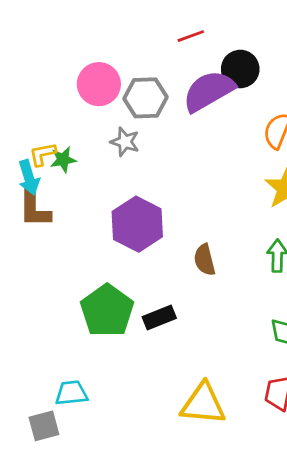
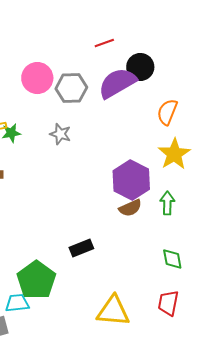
gray star: (125, 142) -> (60, 134), moved
purple hexagon: (137, 224) -> (131, 180), moved
brown semicircle: (205, 260) -> (130, 208), moved, turned -100
green pentagon: (107, 311) -> (36, 280), moved

